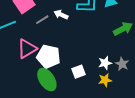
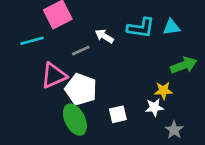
gray line: (42, 20) -> (81, 51), moved
gray star: (122, 64) -> (174, 130), moved
yellow star: (105, 80) -> (163, 91), moved

